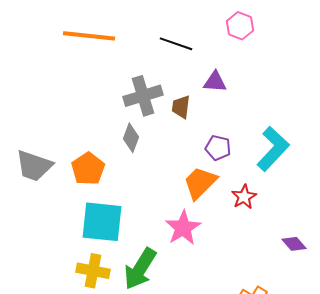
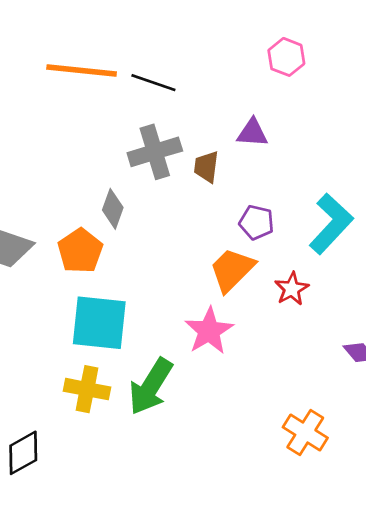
black line: (176, 44) -> (153, 83), moved
gray diamond: (131, 138) -> (113, 209), moved

